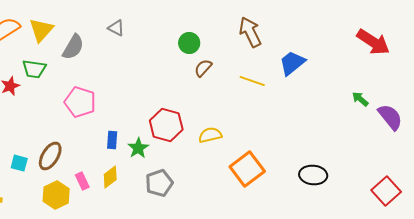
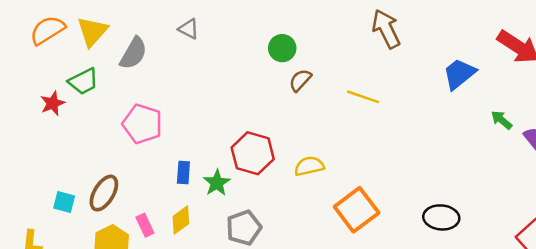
brown arrow: (250, 32) -> (386, 29), moved
blue trapezoid: (292, 63) -> (459, 74), moved
green trapezoid: (34, 69) -> (83, 81), turned -35

